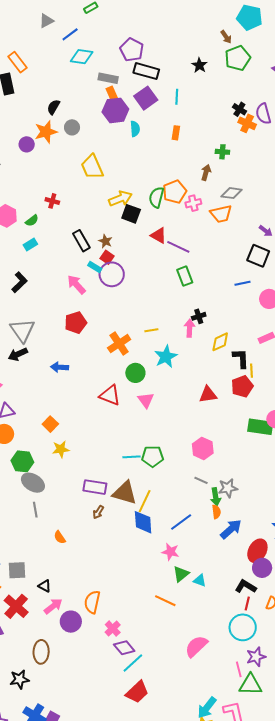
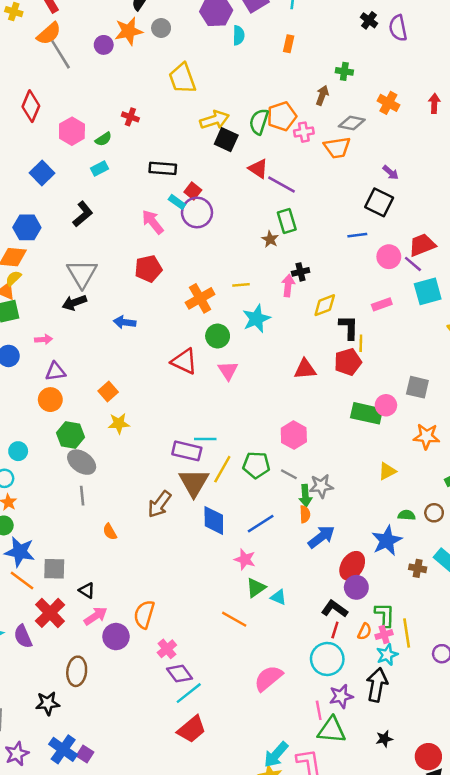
orange cross: (247, 123) -> (388, 103), moved
black rectangle: (81, 241) -> (163, 168), turned -60
brown star: (105, 241) -> (270, 239), moved
green pentagon: (153, 456) -> (256, 465), moved
purple rectangle: (95, 487) -> (187, 451), moved
brown triangle: (125, 493) -> (194, 483), turned 40
yellow line: (145, 501) -> (222, 469), moved
brown arrow: (98, 512) -> (159, 504), size x1.6

